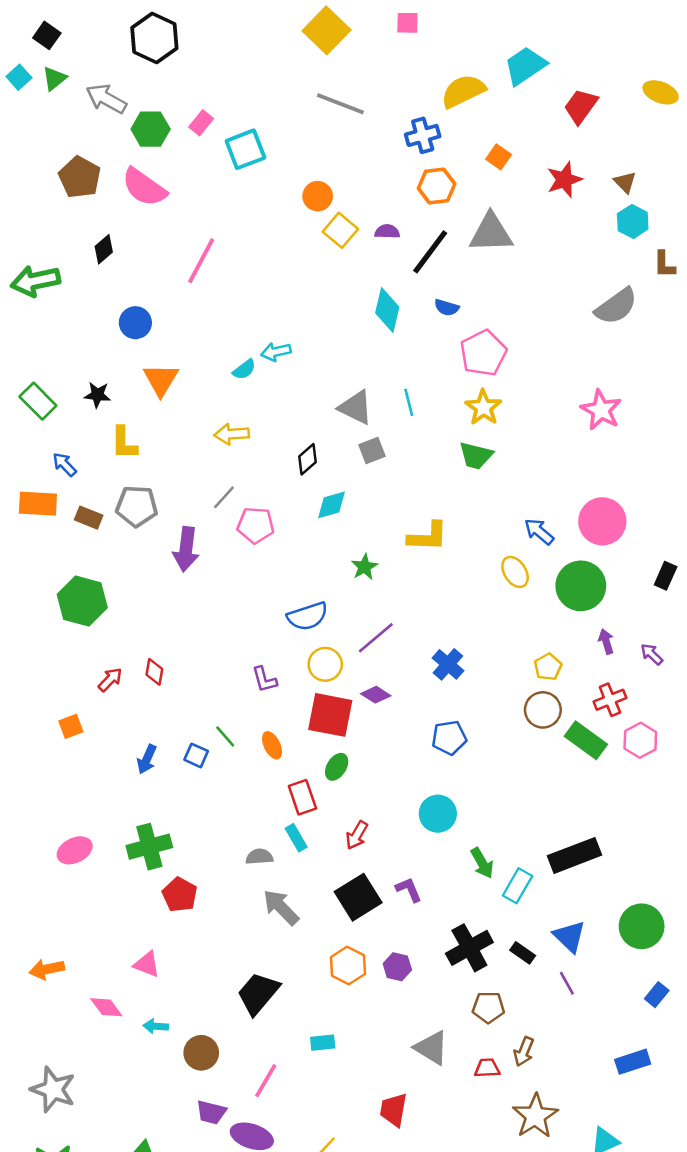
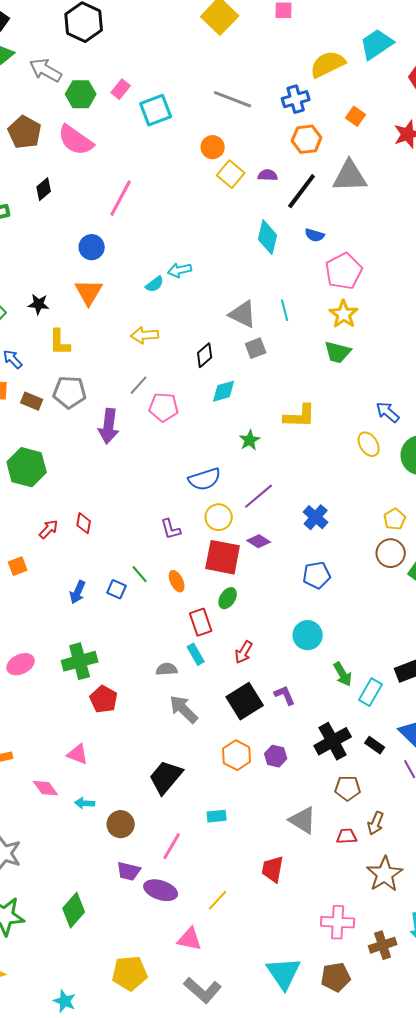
gray line: (340, 104) -> (233, 99), moved
blue circle: (135, 323) -> (92, 247), moved

